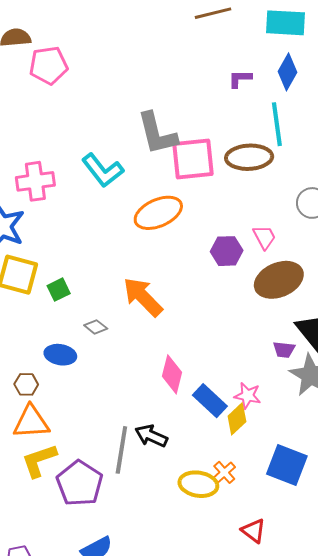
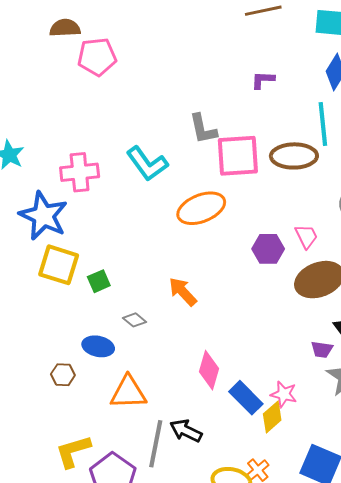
purple L-shape: (240, 79) -> (263, 80), moved
gray L-shape: (157, 134) -> (203, 129), size x0.7
orange arrow: (143, 297) -> (183, 292), size x0.7
orange triangle: (31, 422) -> (128, 392), moved

